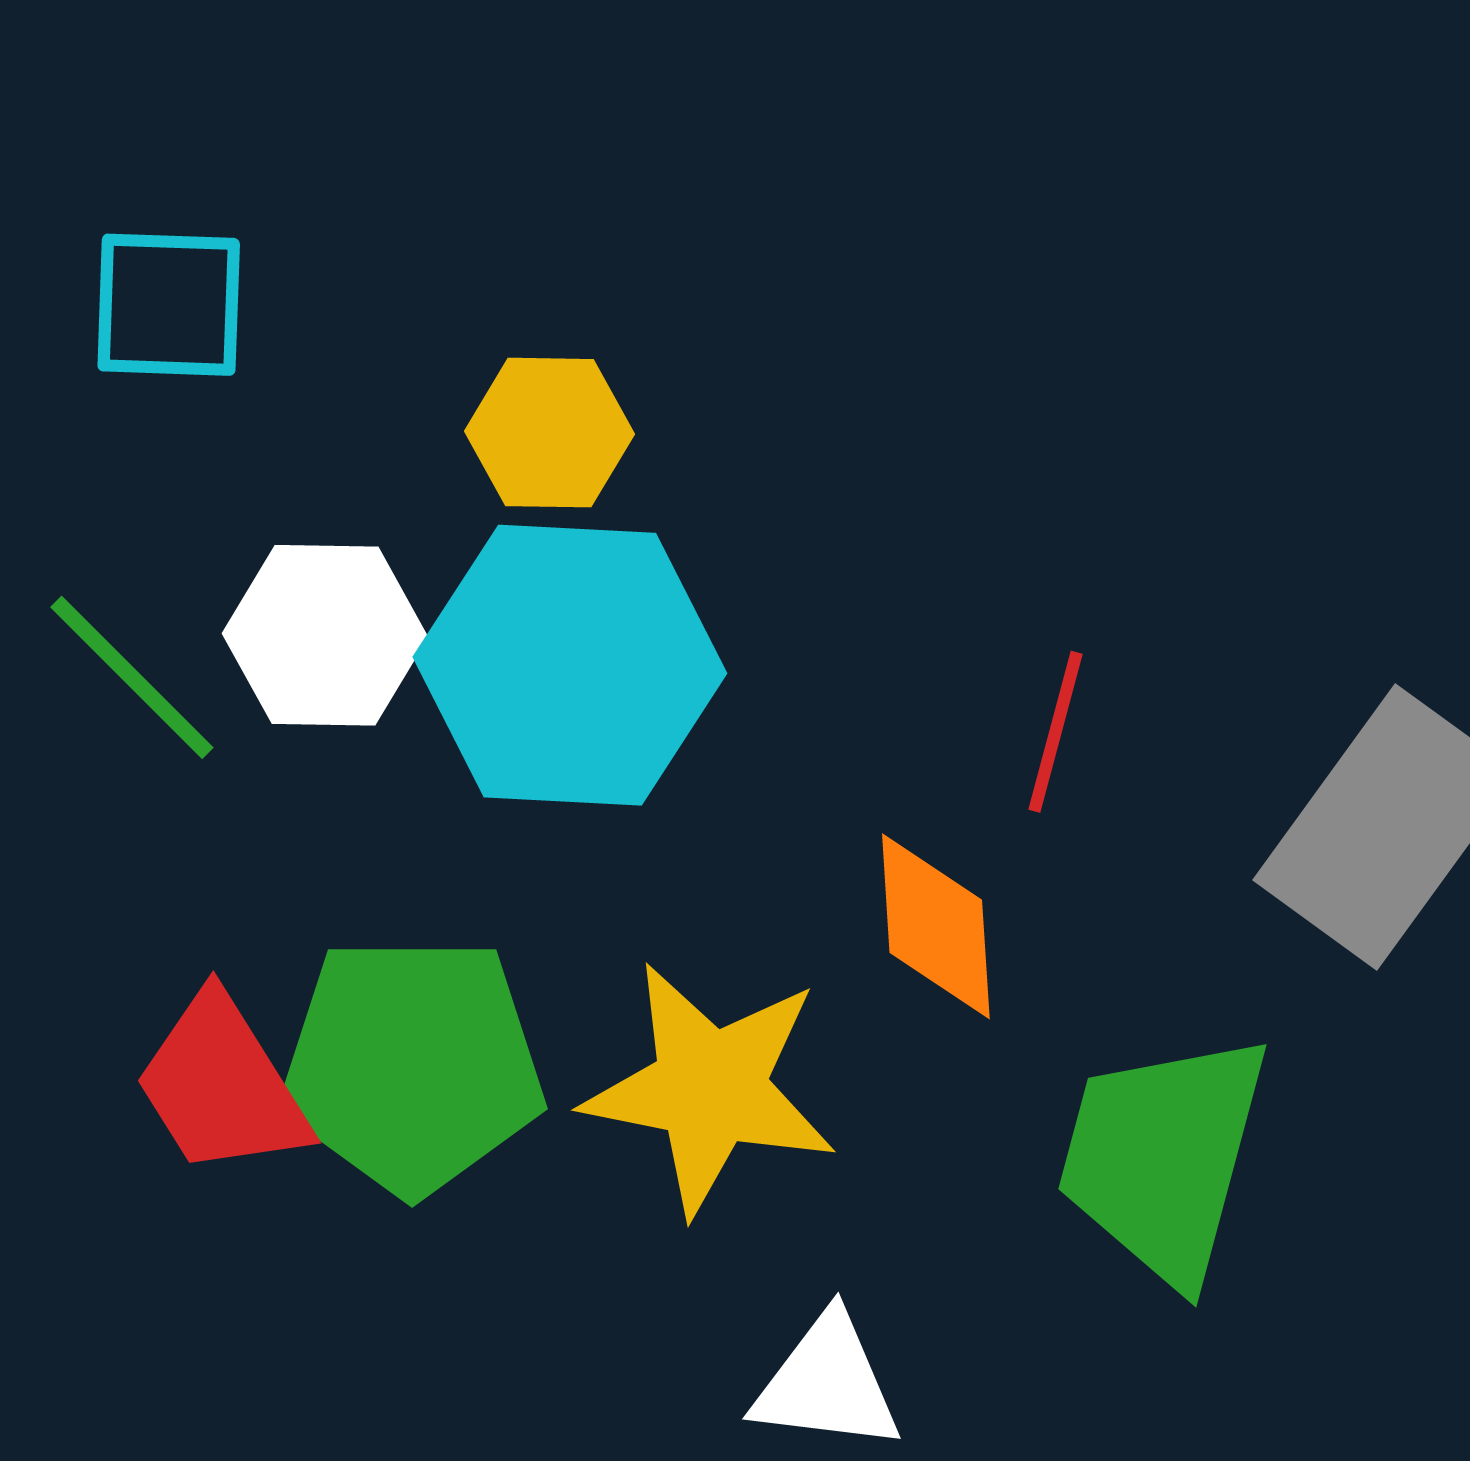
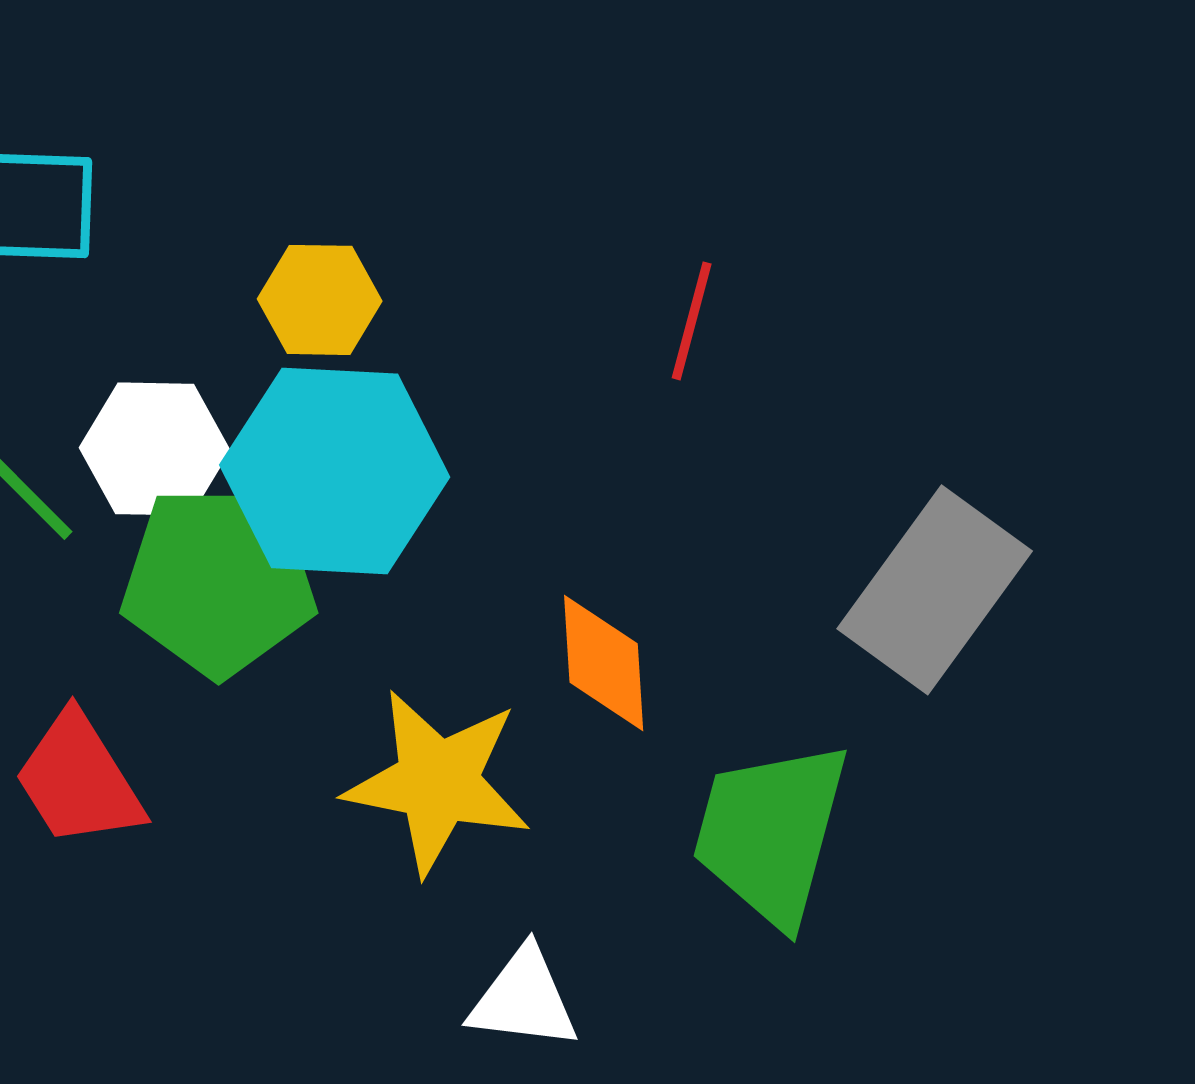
red line: (1056, 732) -> (692, 321), moved
green pentagon: (412, 1065) -> (219, 581), moved

